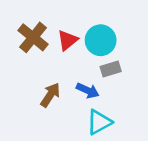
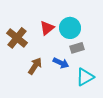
brown cross: (33, 37) -> (17, 38), moved
cyan triangle: (99, 122) -> (85, 77), moved

